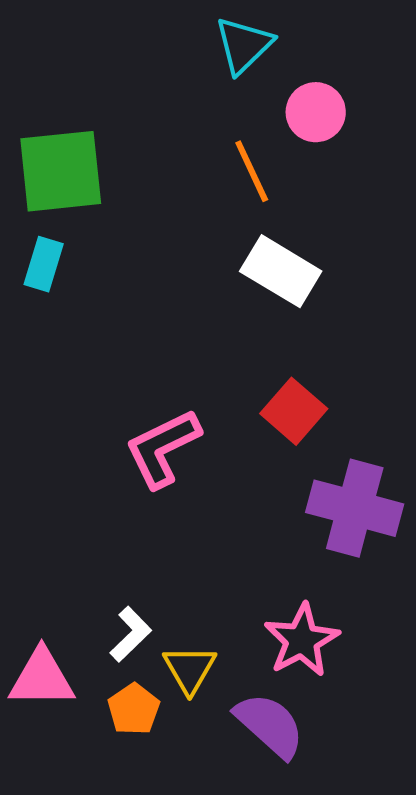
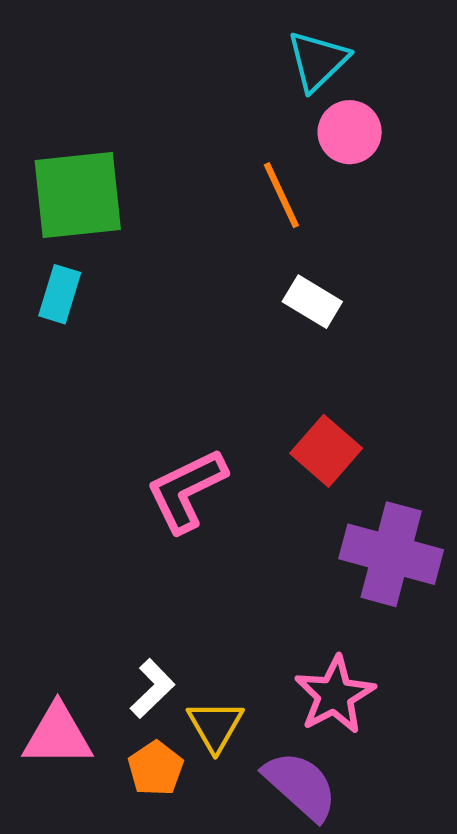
cyan triangle: (244, 45) -> (318, 61), moved
white rectangle: (281, 271) -> (312, 302), size x0.7

